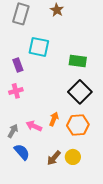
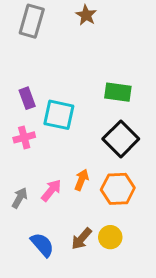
cyan square: (39, 47) -> (59, 115), moved
pink arrow: (34, 126) -> (51, 190), turned 105
blue semicircle: (22, 152) -> (42, 245), moved

